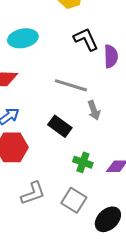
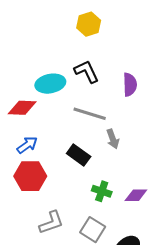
cyan ellipse: (23, 38) -> (50, 84), moved
black L-shape: (86, 39) -> (87, 71), moved

